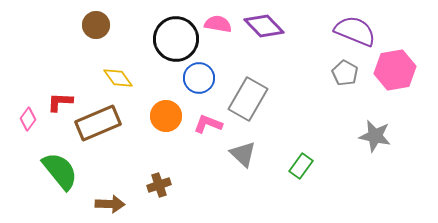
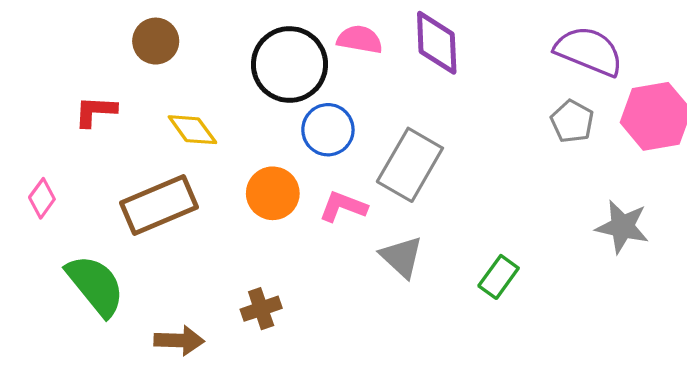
purple diamond: (264, 26) -> (437, 43), turned 42
red L-shape: (60, 102) -> (95, 111), moved

